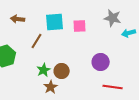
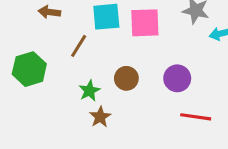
pink square: (80, 26) -> (145, 23), size x1.5
brown circle: (62, 71) -> (126, 78), moved

